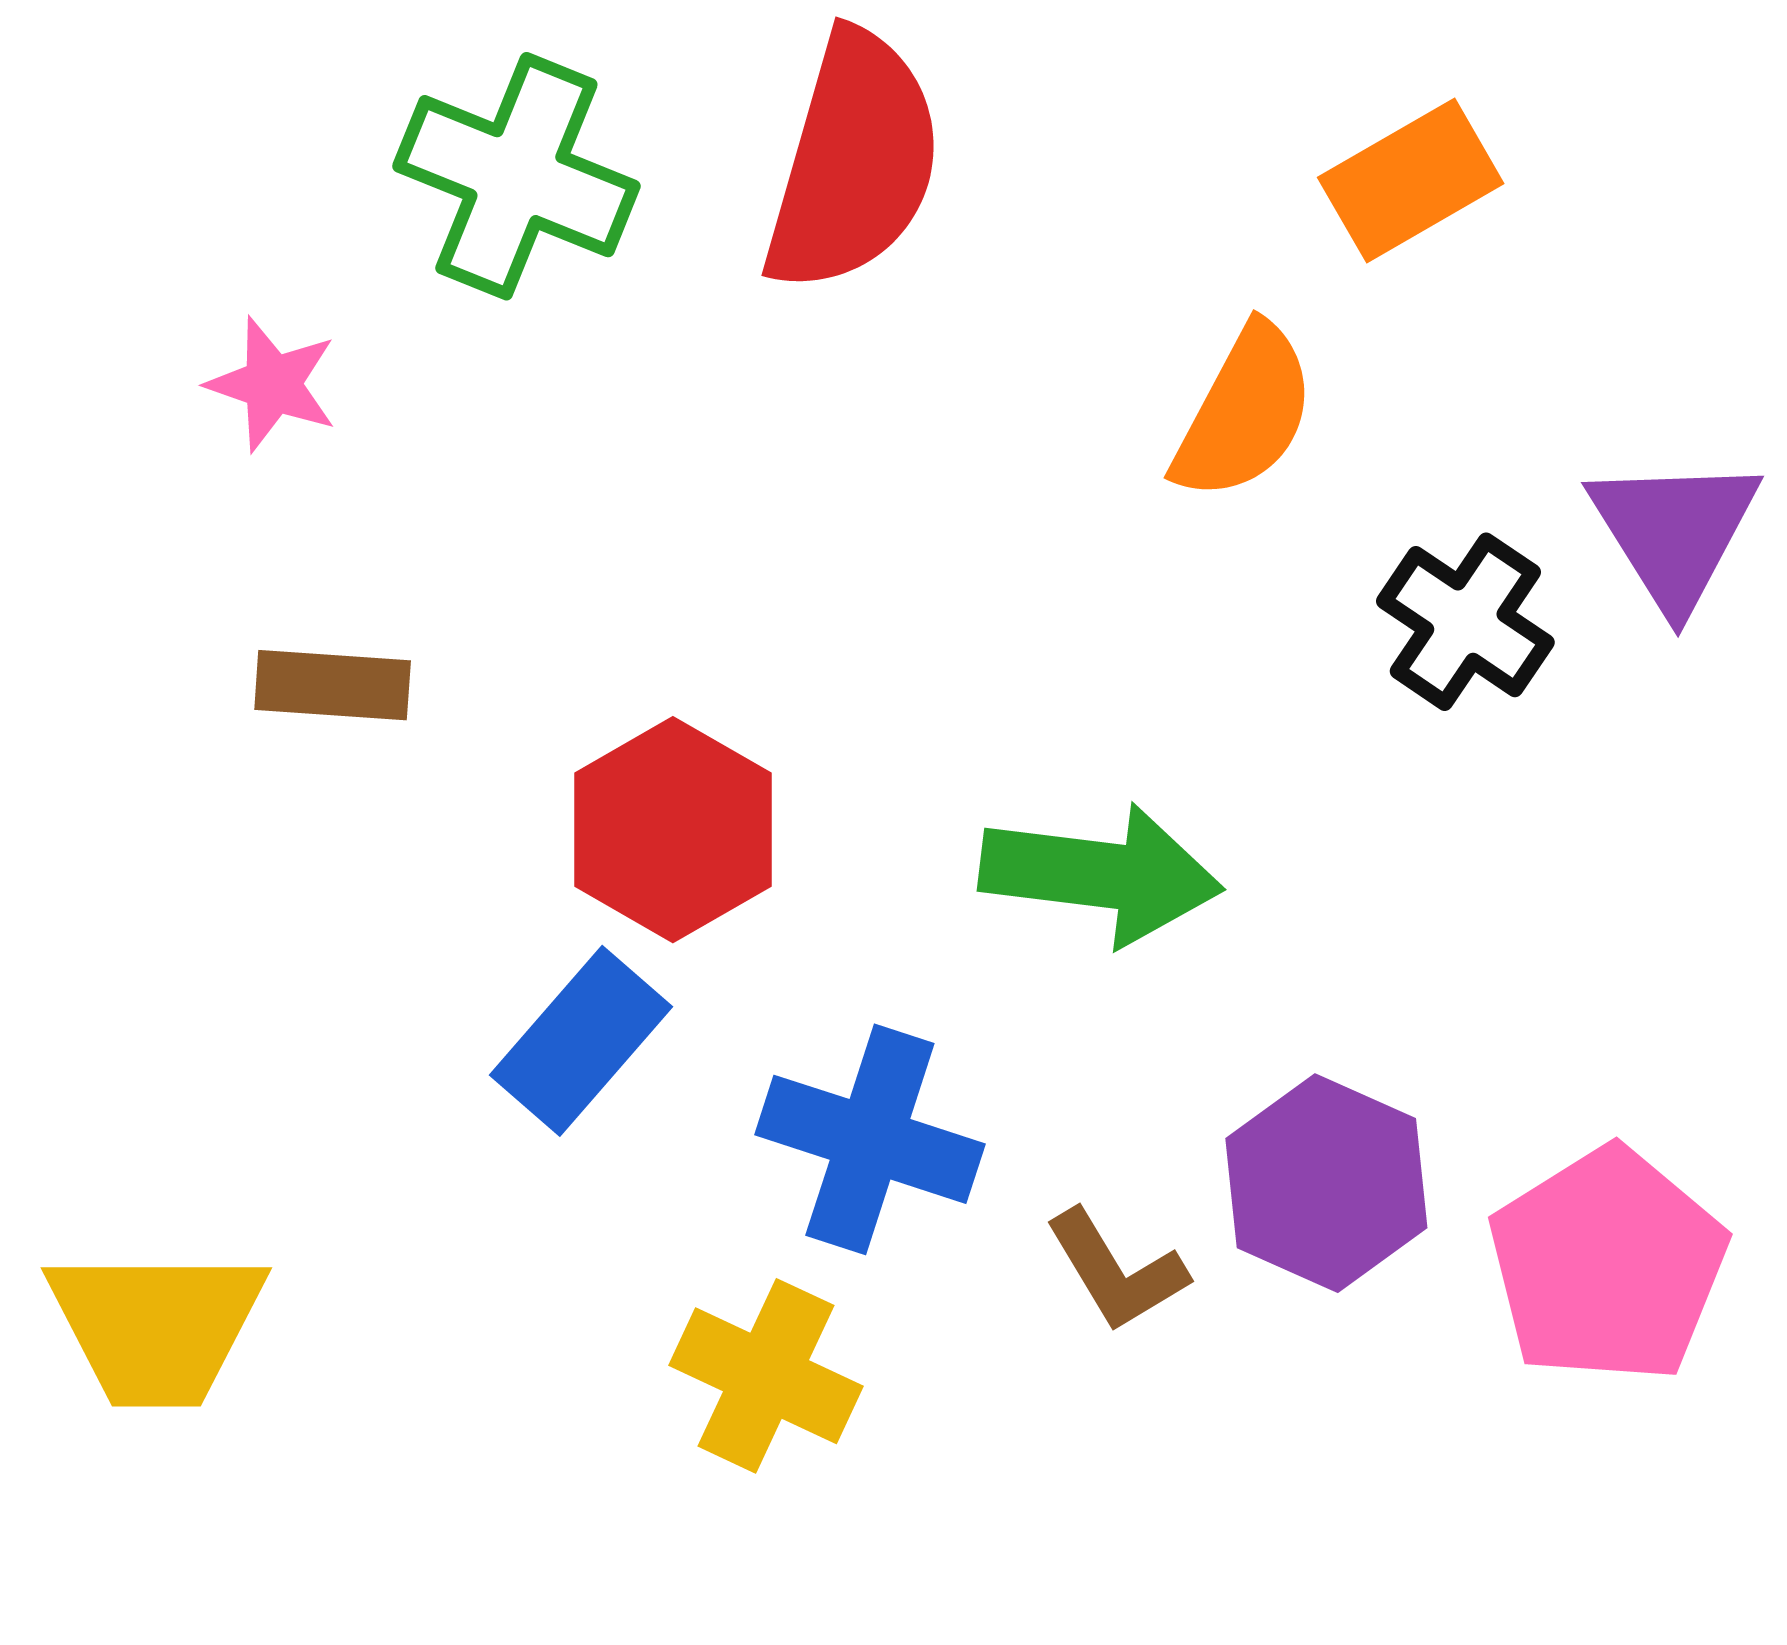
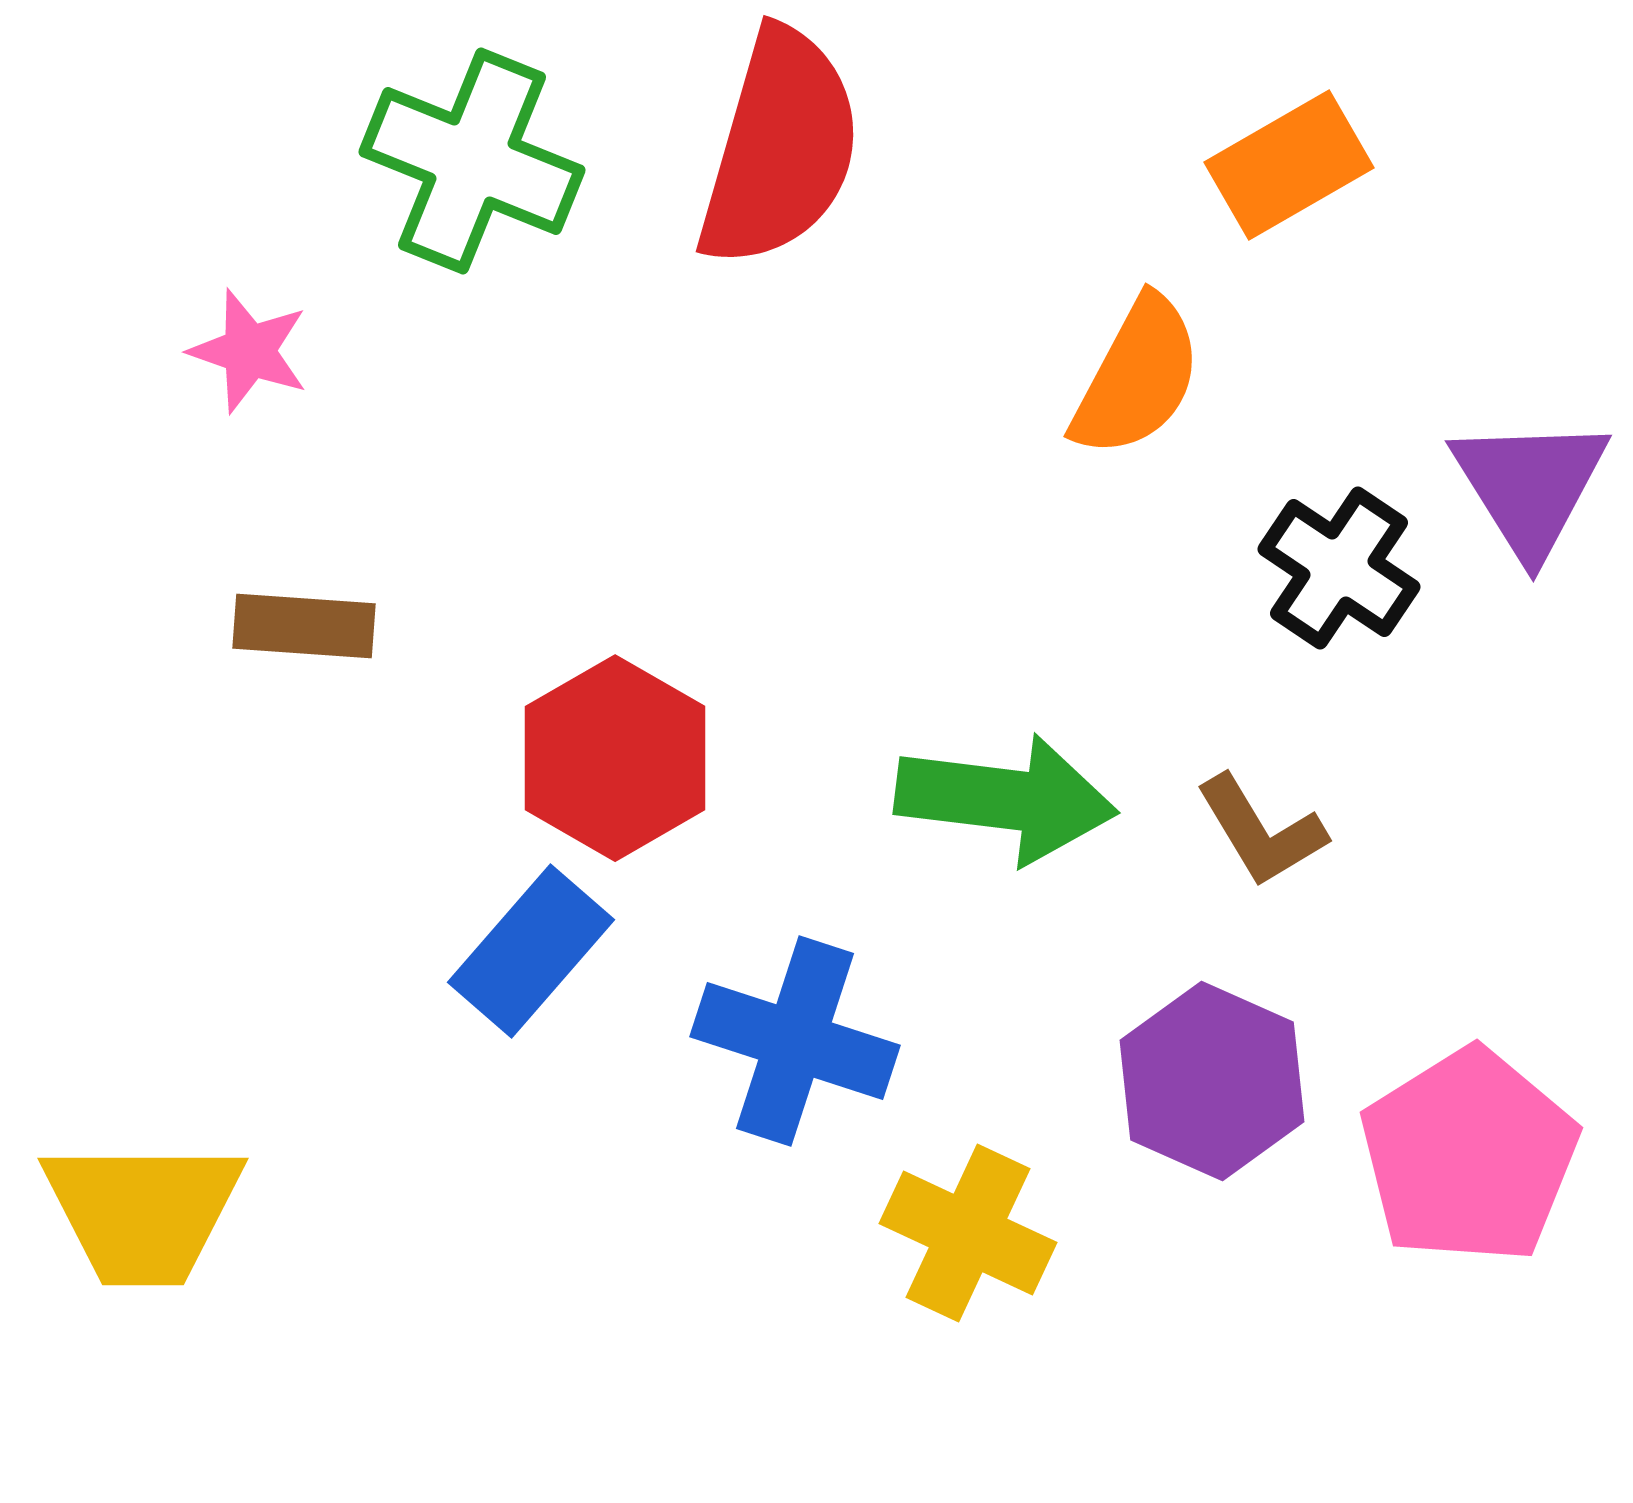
brown L-shape: (1116, 1271) -> (1261, 831), moved
yellow cross: (766, 1376) -> (968, 1233), moved

